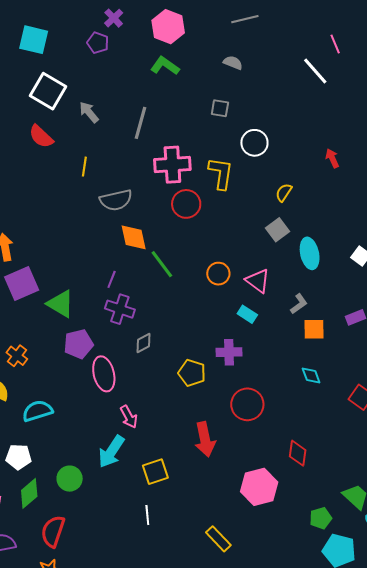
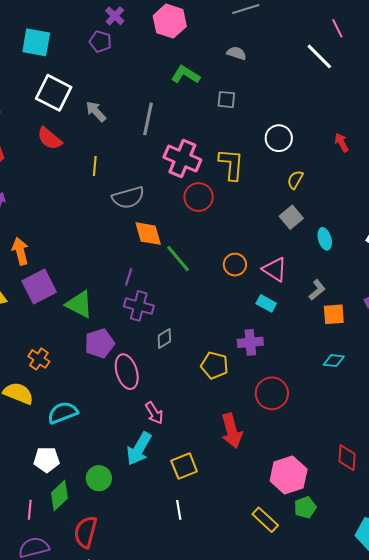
green L-shape: (165, 66) -> (185, 75), moved
white circle: (254, 143) -> (279, 138), moved
pink cross: (172, 165) -> (182, 159), turned 30
cyan ellipse: (310, 253) -> (325, 239), size x0.7
cyan diamond: (311, 375) -> (334, 361), turned -60
red diamond: (298, 453) -> (347, 458), moved
green pentagon: (321, 518) -> (305, 507), moved
yellow rectangle: (218, 539) -> (265, 520), moved

